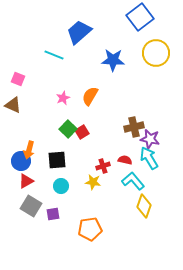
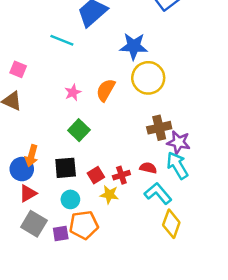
yellow circle: (156, 53) -> (148, 78), moved
red square: (82, 132) -> (96, 175), moved
orange pentagon: (90, 229) -> (84, 225), moved

